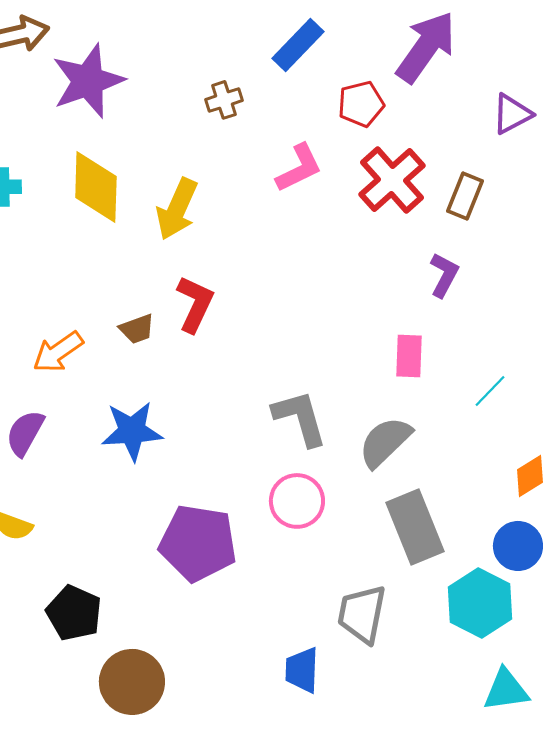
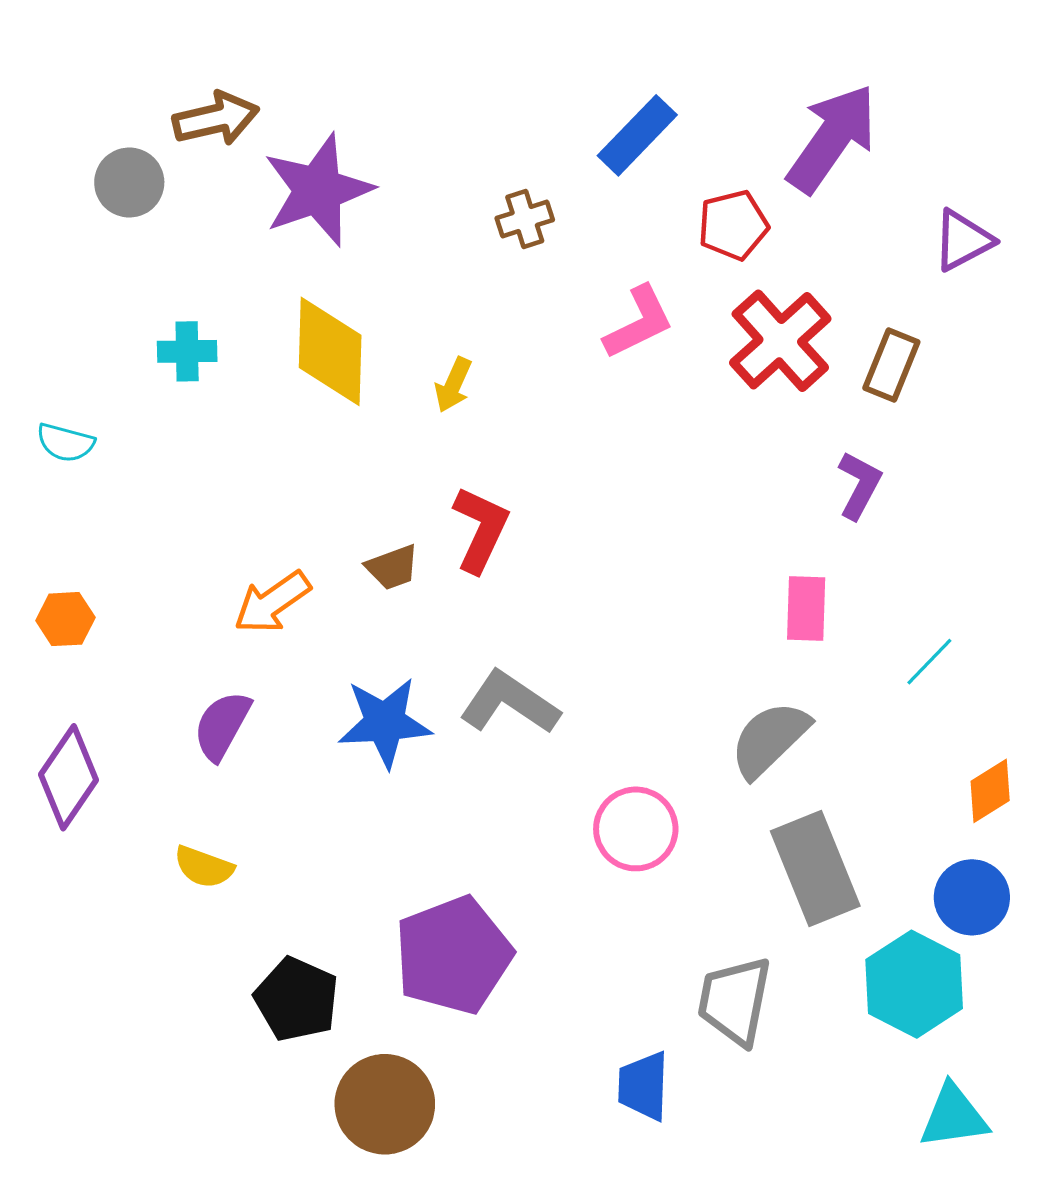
yellow arrow: (177, 209) -> (453, 385), size x0.6
gray L-shape: (300, 418) -> (510, 703), moved, turned -40
purple pentagon: (198, 543) -> (453, 955), moved, turned -30

